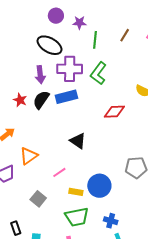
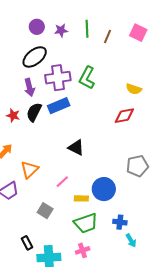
green line: (95, 40) -> (87, 29), moved
black ellipse: (50, 45) -> (35, 57), turned -60
red diamond: (114, 112) -> (124, 116), moved

